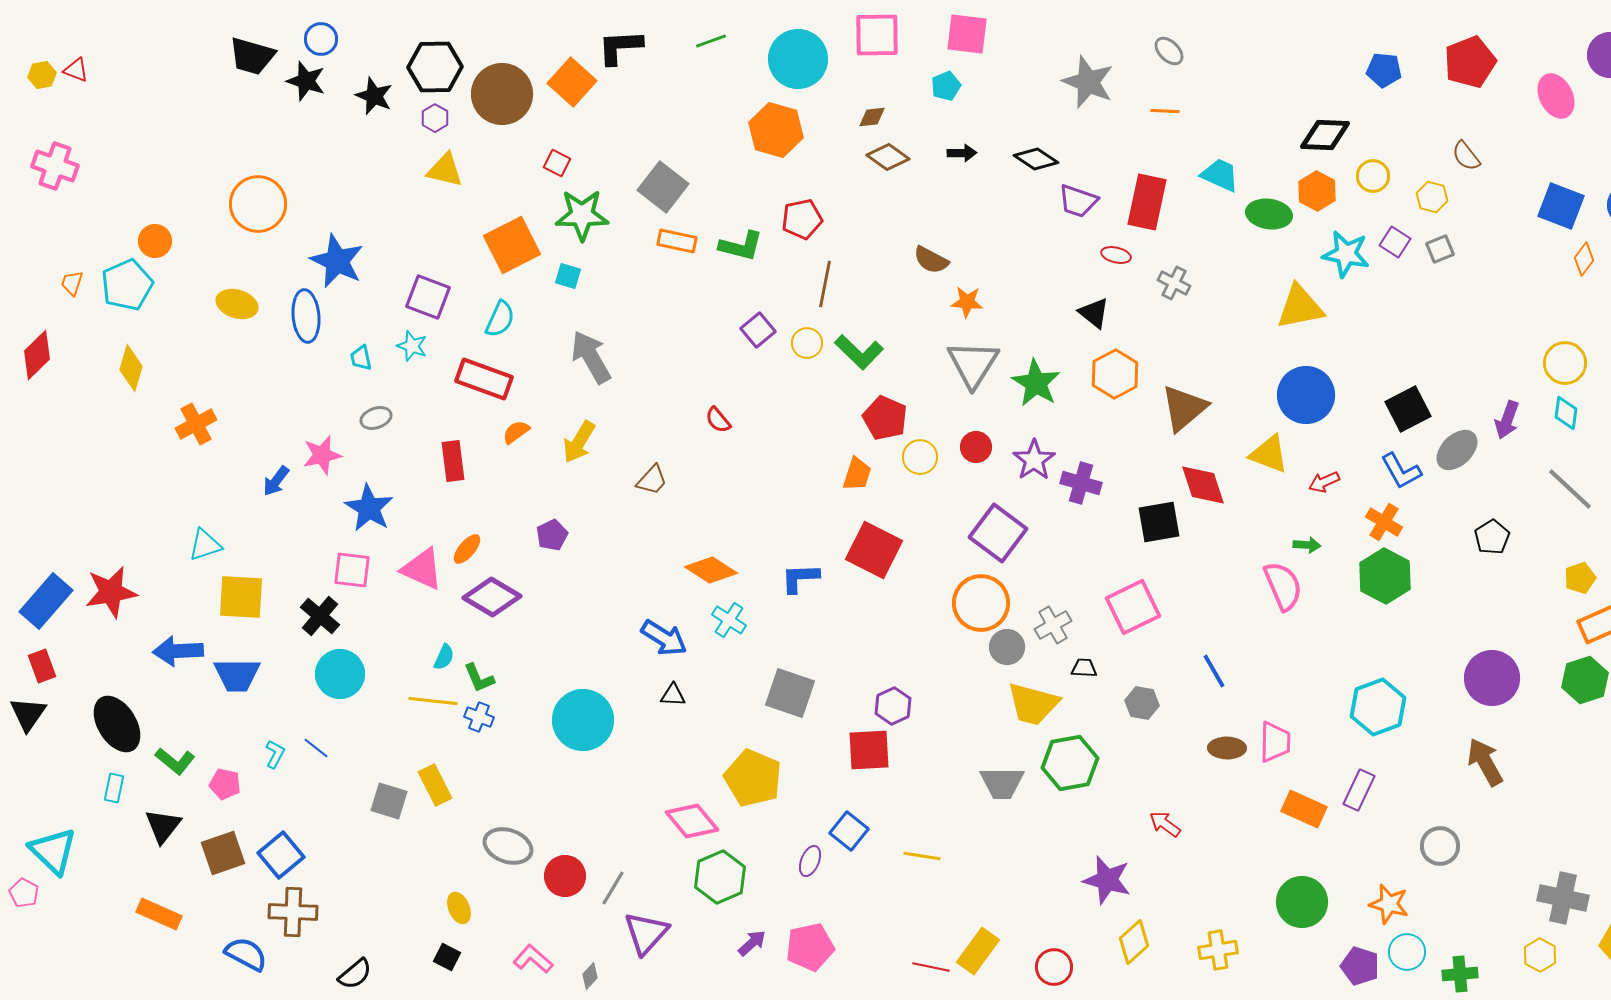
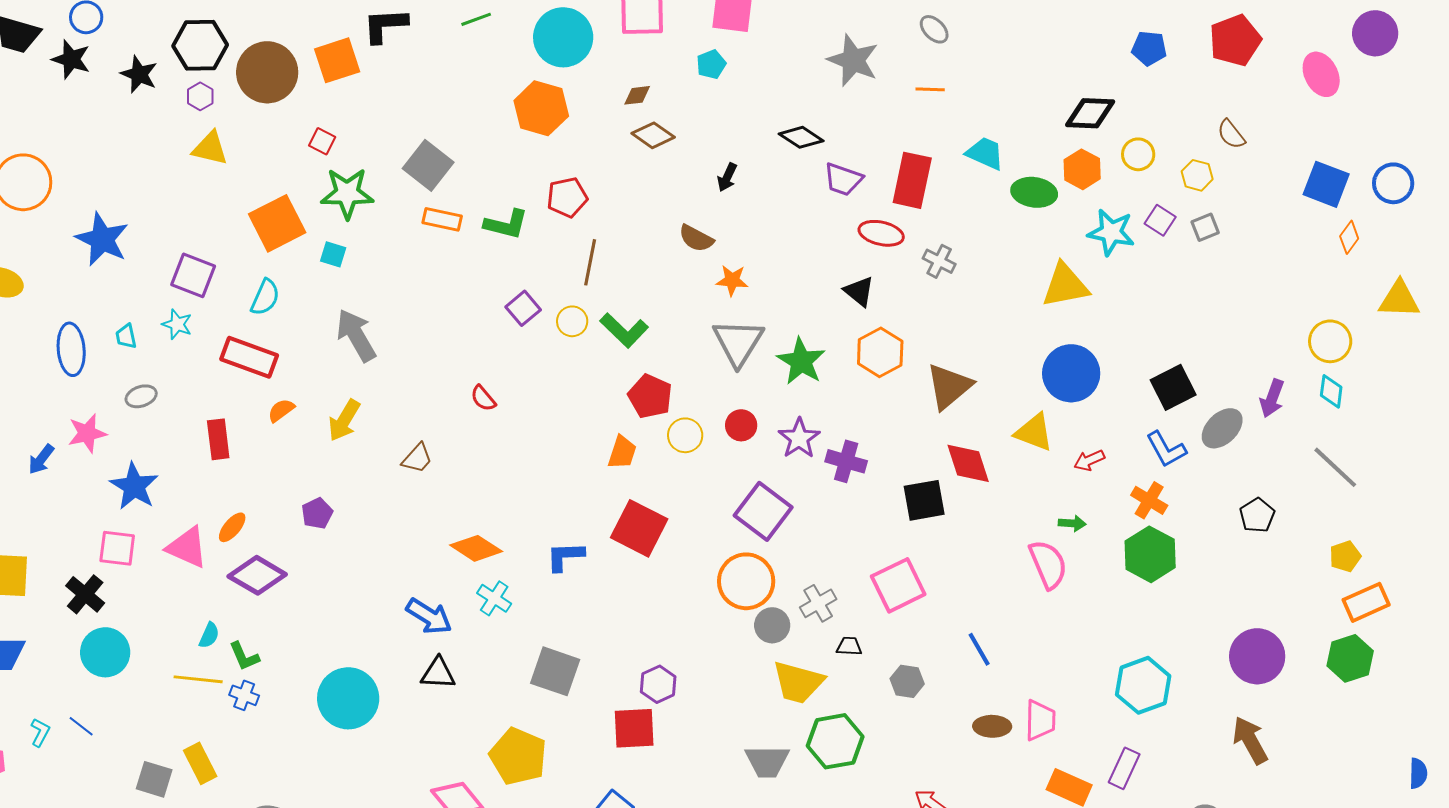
orange square: (572, 82) -> (337, 60), turned 30
black arrow: (962, 153) -> (727, 177), moved, turned 116
red ellipse: (1116, 255) -> (881, 233), size x1.5
blue ellipse: (306, 316) -> (71, 349), moved
black triangle: (673, 695) -> (438, 673), size x1.4

